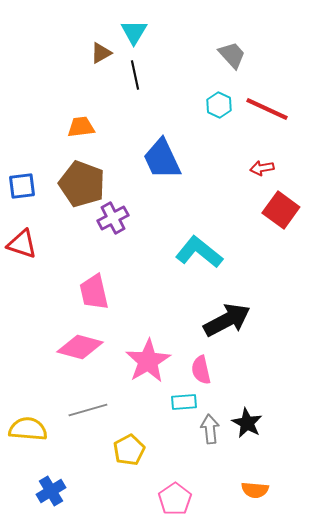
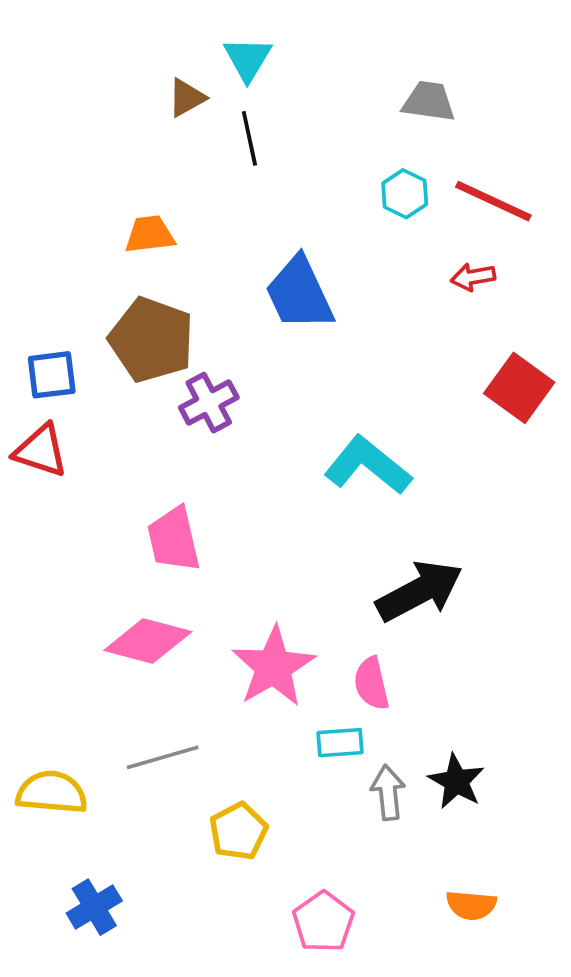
gray trapezoid: (232, 55) -> (429, 101), turned -40
red arrow: (262, 168) -> (473, 277), moved
blue square: (22, 186) -> (52, 375), moved

